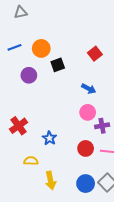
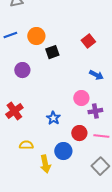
purple circle: (29, 75) -> (22, 70), moved
blue arrow: (89, 89) -> (96, 75), moved
blue star: (49, 138) -> (53, 118), moved
blue circle: (86, 184) -> (63, 151), moved

